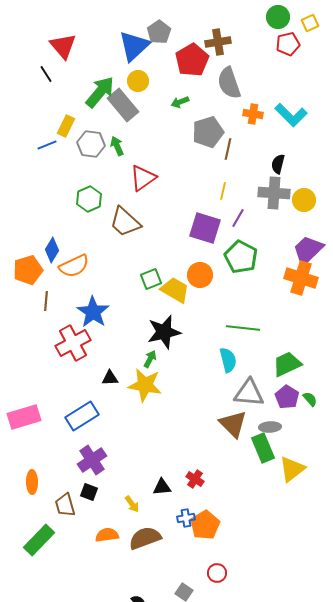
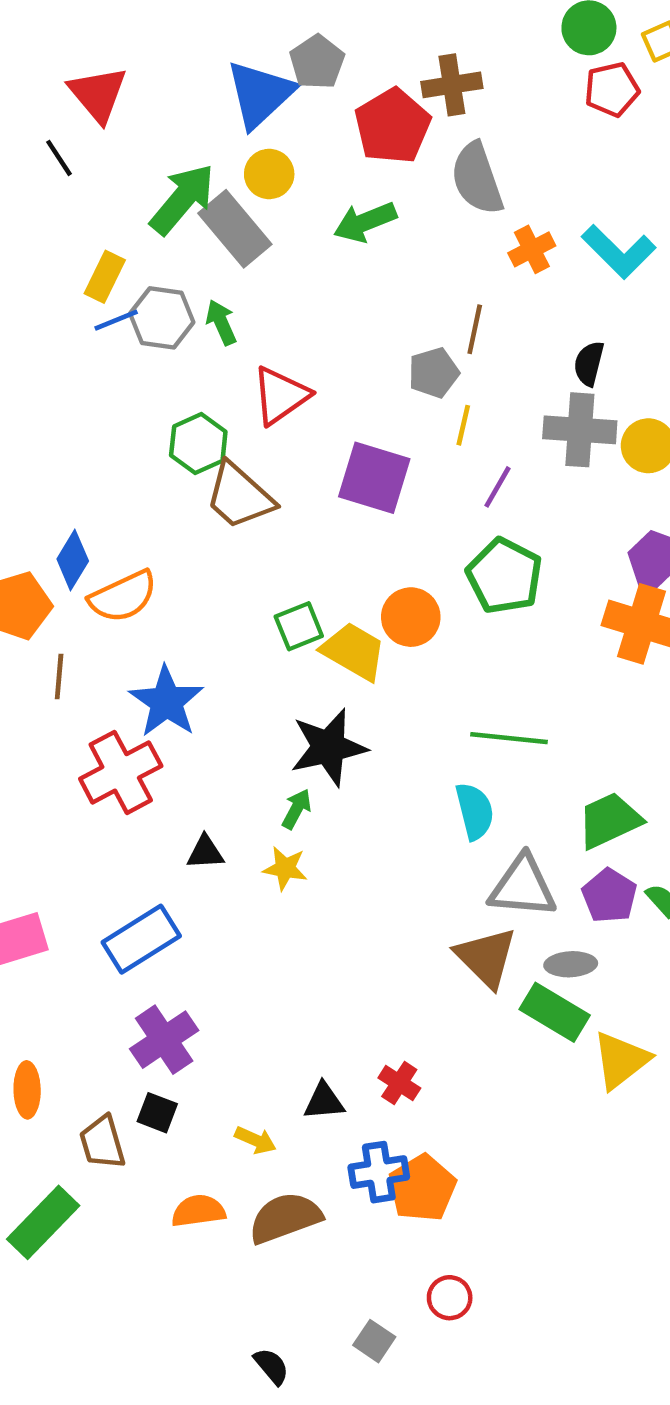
green arrow: (180, 102) -> (365, 222), size x1.5
orange cross: (253, 114) -> (532, 249), turned -36
gray pentagon: (208, 132) -> (434, 373), moved, size x0.7
blue line: (47, 145) -> (116, 320), moved
green hexagon: (89, 199) -> (198, 443), moved
purple square: (205, 228) -> (374, 478), moved
yellow star: (145, 385) -> (285, 868), size x0.6
green rectangle: (263, 448) -> (555, 1012), turned -36
yellow arrow: (132, 504) -> (255, 1140), turned -30
blue cross: (186, 518) -> (379, 1172), size x1.4

